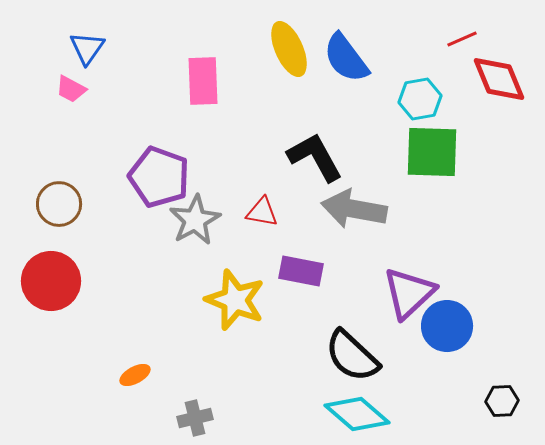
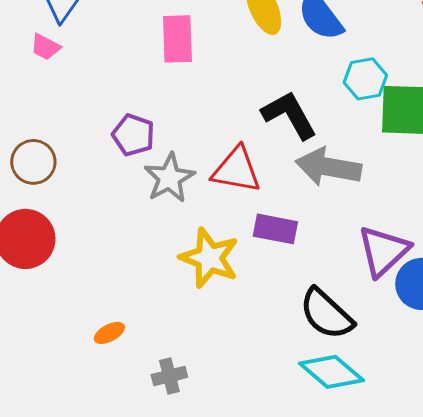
cyan hexagon: (420, 99) -> (365, 79), moved
purple pentagon: (159, 177) -> (133, 135), size x0.7
red triangle: (262, 212) -> (236, 170), size x1.6

